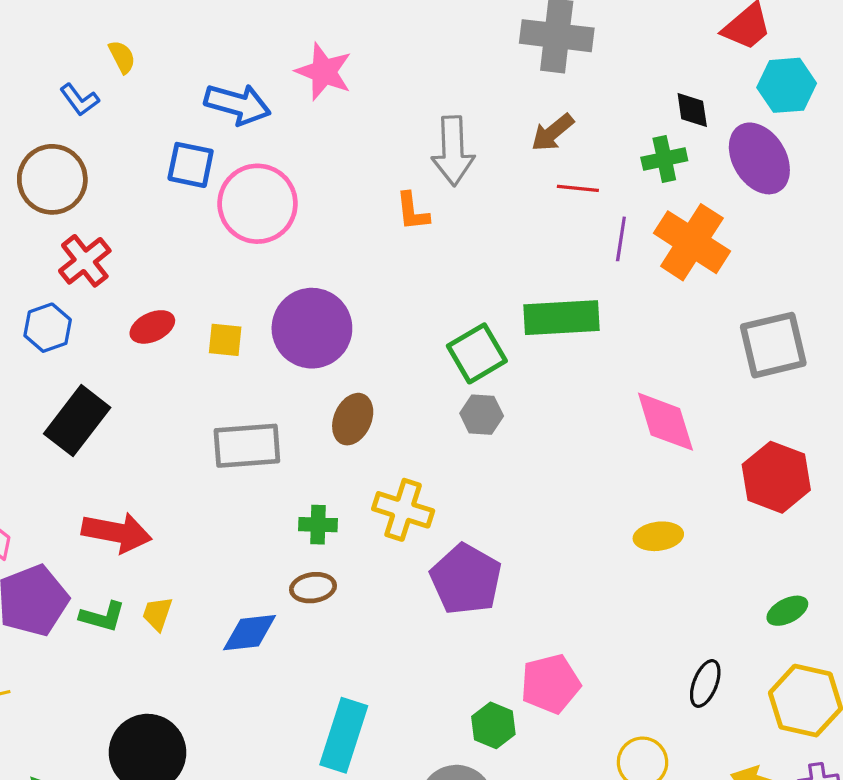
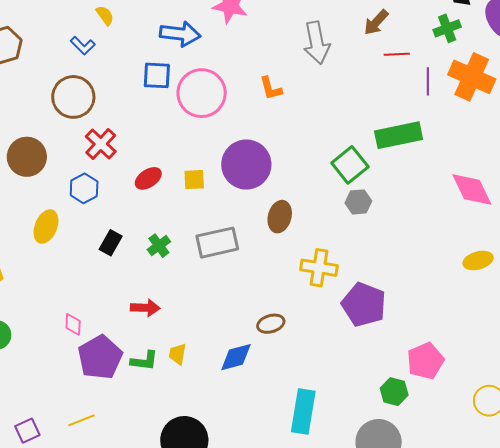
orange L-shape: (412, 211) -> (271, 88), moved
black rectangle: (77, 421) -> (111, 243), size x0.6
green cross: (318, 525) -> (159, 246), moved, turned -30
red arrow: (117, 532) -> (145, 308), size x0.7

